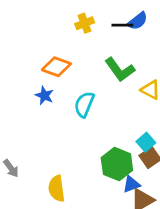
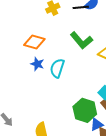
blue star: (44, 95) -> (37, 64), moved

